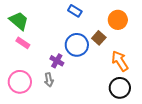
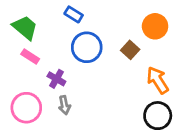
blue rectangle: (75, 11) -> (74, 14), moved
blue circle: (77, 45) -> (87, 47), moved
purple cross: (57, 61) -> (56, 79), moved

